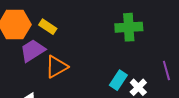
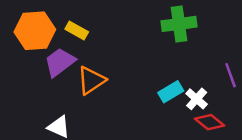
cyan rectangle: (118, 80) -> (171, 92), turned 30

